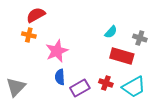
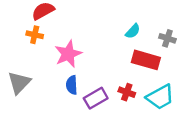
gray triangle: (16, 87) -> (19, 83), moved

